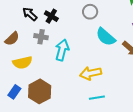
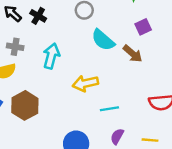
gray cross: (41, 37) -> (15, 47), moved
cyan line: (97, 98) -> (109, 109), moved

